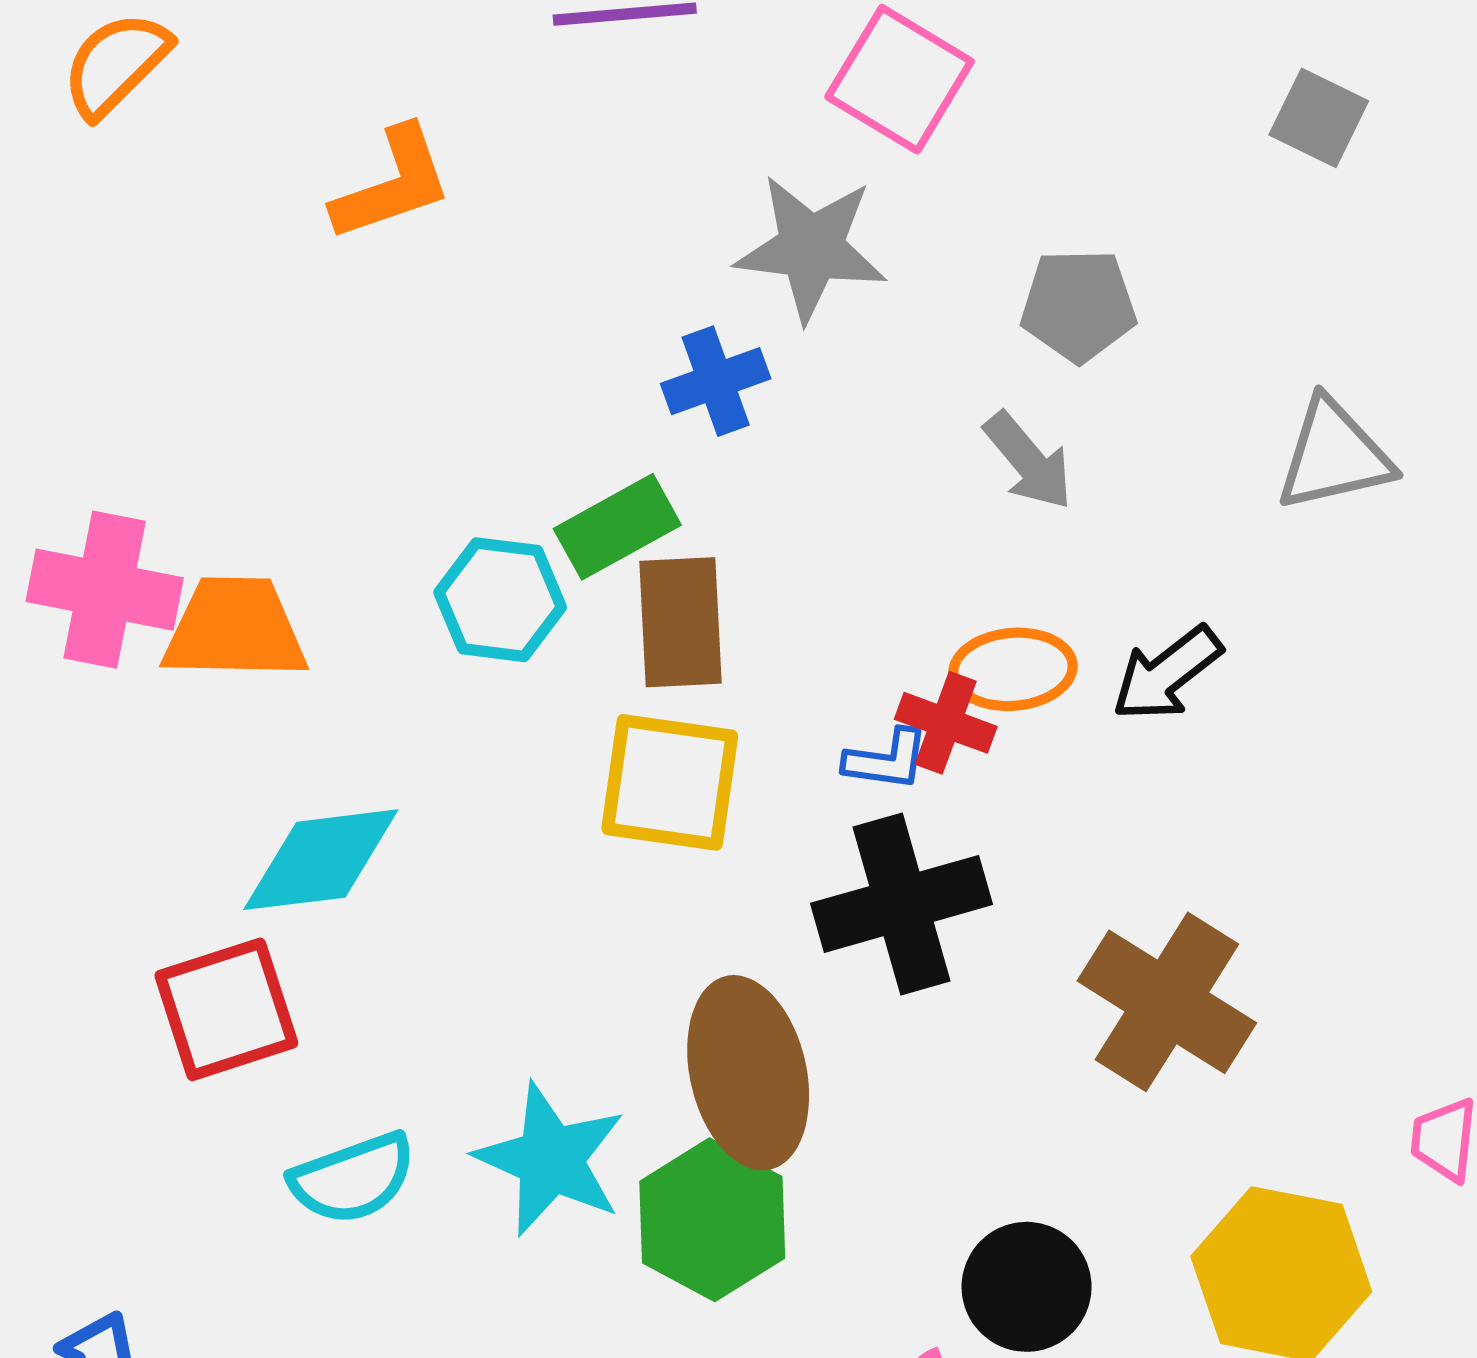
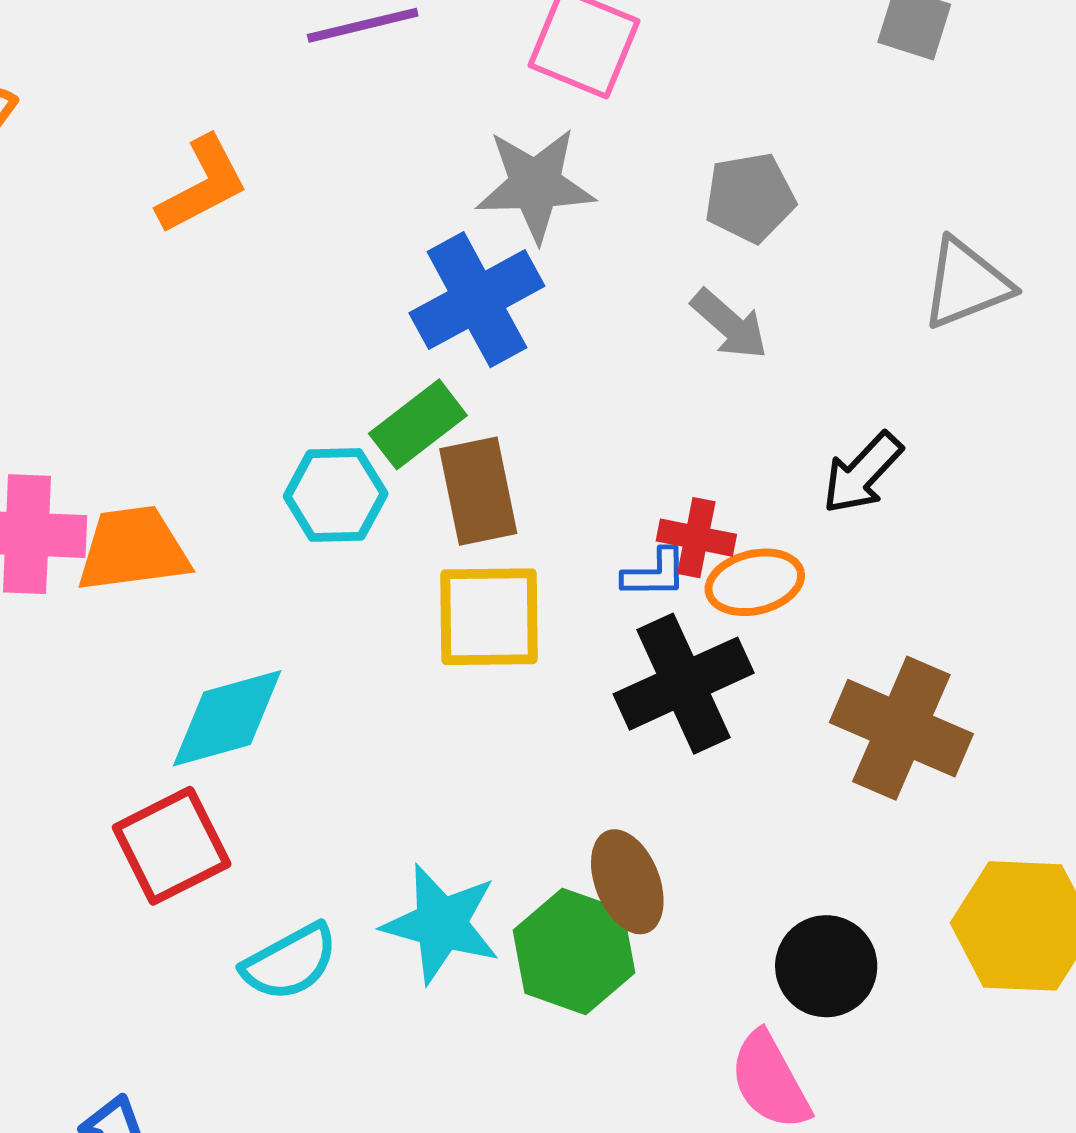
blue cross: (716, 381) -> (477, 300), size x1.6
orange ellipse: (1013, 669) -> (755, 582), moved
brown ellipse: (748, 1073) -> (627, 882), moved, size x0.7

